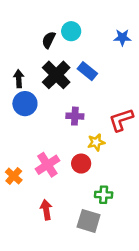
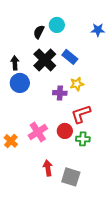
red L-shape: (121, 120) -> (81, 114), moved
yellow star: (96, 142) -> (77, 84), moved
green cross: (104, 195) -> (83, 139), moved
red arrow: (46, 210) -> (48, 168), moved

